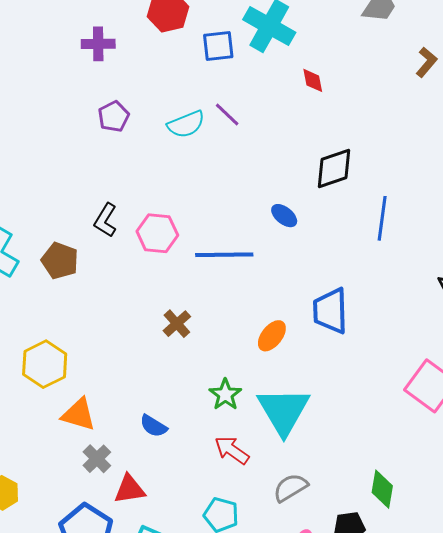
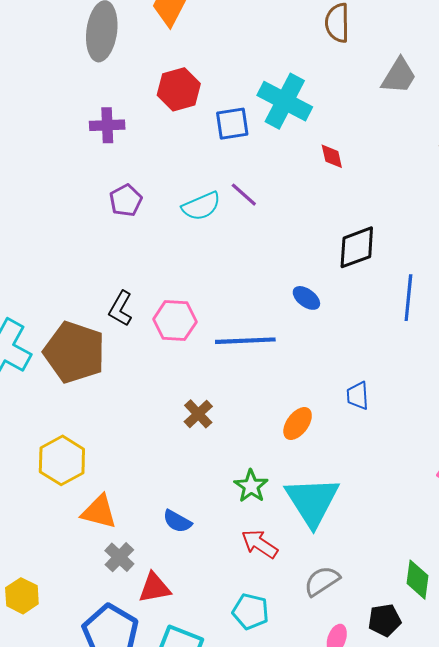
brown pentagon: (60, 261) -> (74, 352), size x1.6
blue trapezoid: (330, 311) -> (358, 396), size x0.6

